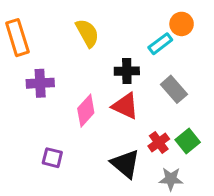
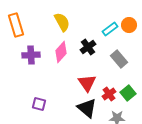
orange circle: (182, 24) -> (129, 25), moved
black cross: (127, 71) -> (88, 47), turned -35
red triangle: (125, 106) -> (87, 83), moved, turned 30
pink diamond: (86, 111) -> (61, 52), moved

